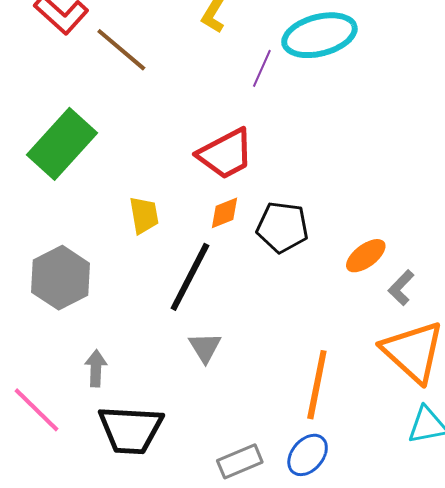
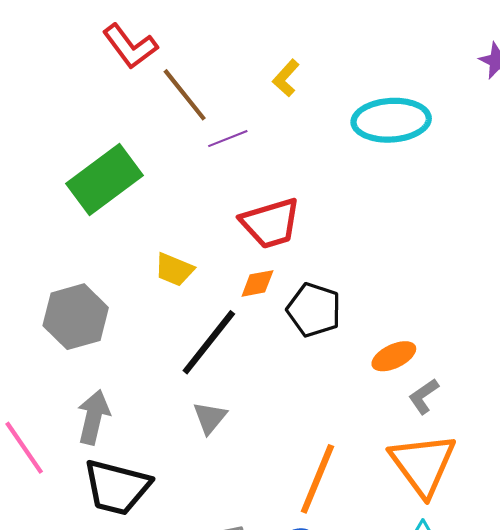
purple line: (262, 68) -> (228, 139), moved, turned 33
yellow trapezoid: (144, 215) -> (174, 269), turned 111
gray arrow: (96, 368) -> (94, 417), size x1.4

